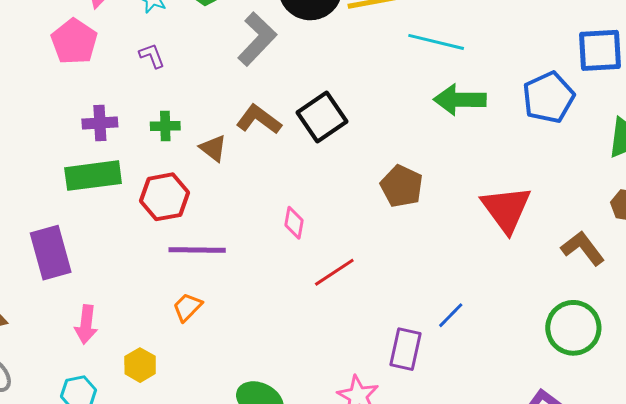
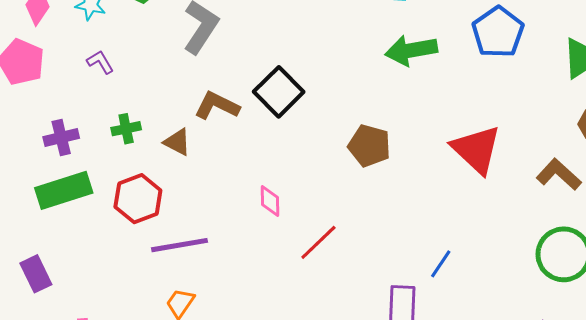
purple rectangle: (51, 253) -> (36, 274), size x0.7

